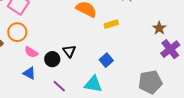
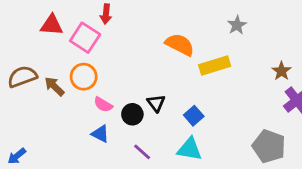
yellow rectangle: (111, 24) -> (215, 66), size x1.5
blue square: (106, 60) -> (194, 116), moved
gray pentagon: (150, 82) -> (269, 146), turned 30

